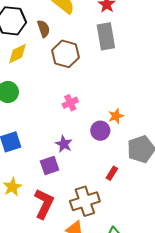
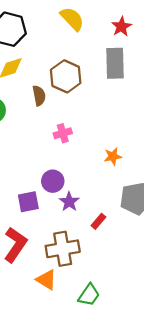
brown semicircle: (44, 29) -> (39, 96), moved
purple circle: (100, 131) -> (53, 181), moved
purple star: (64, 144) -> (69, 202), moved

